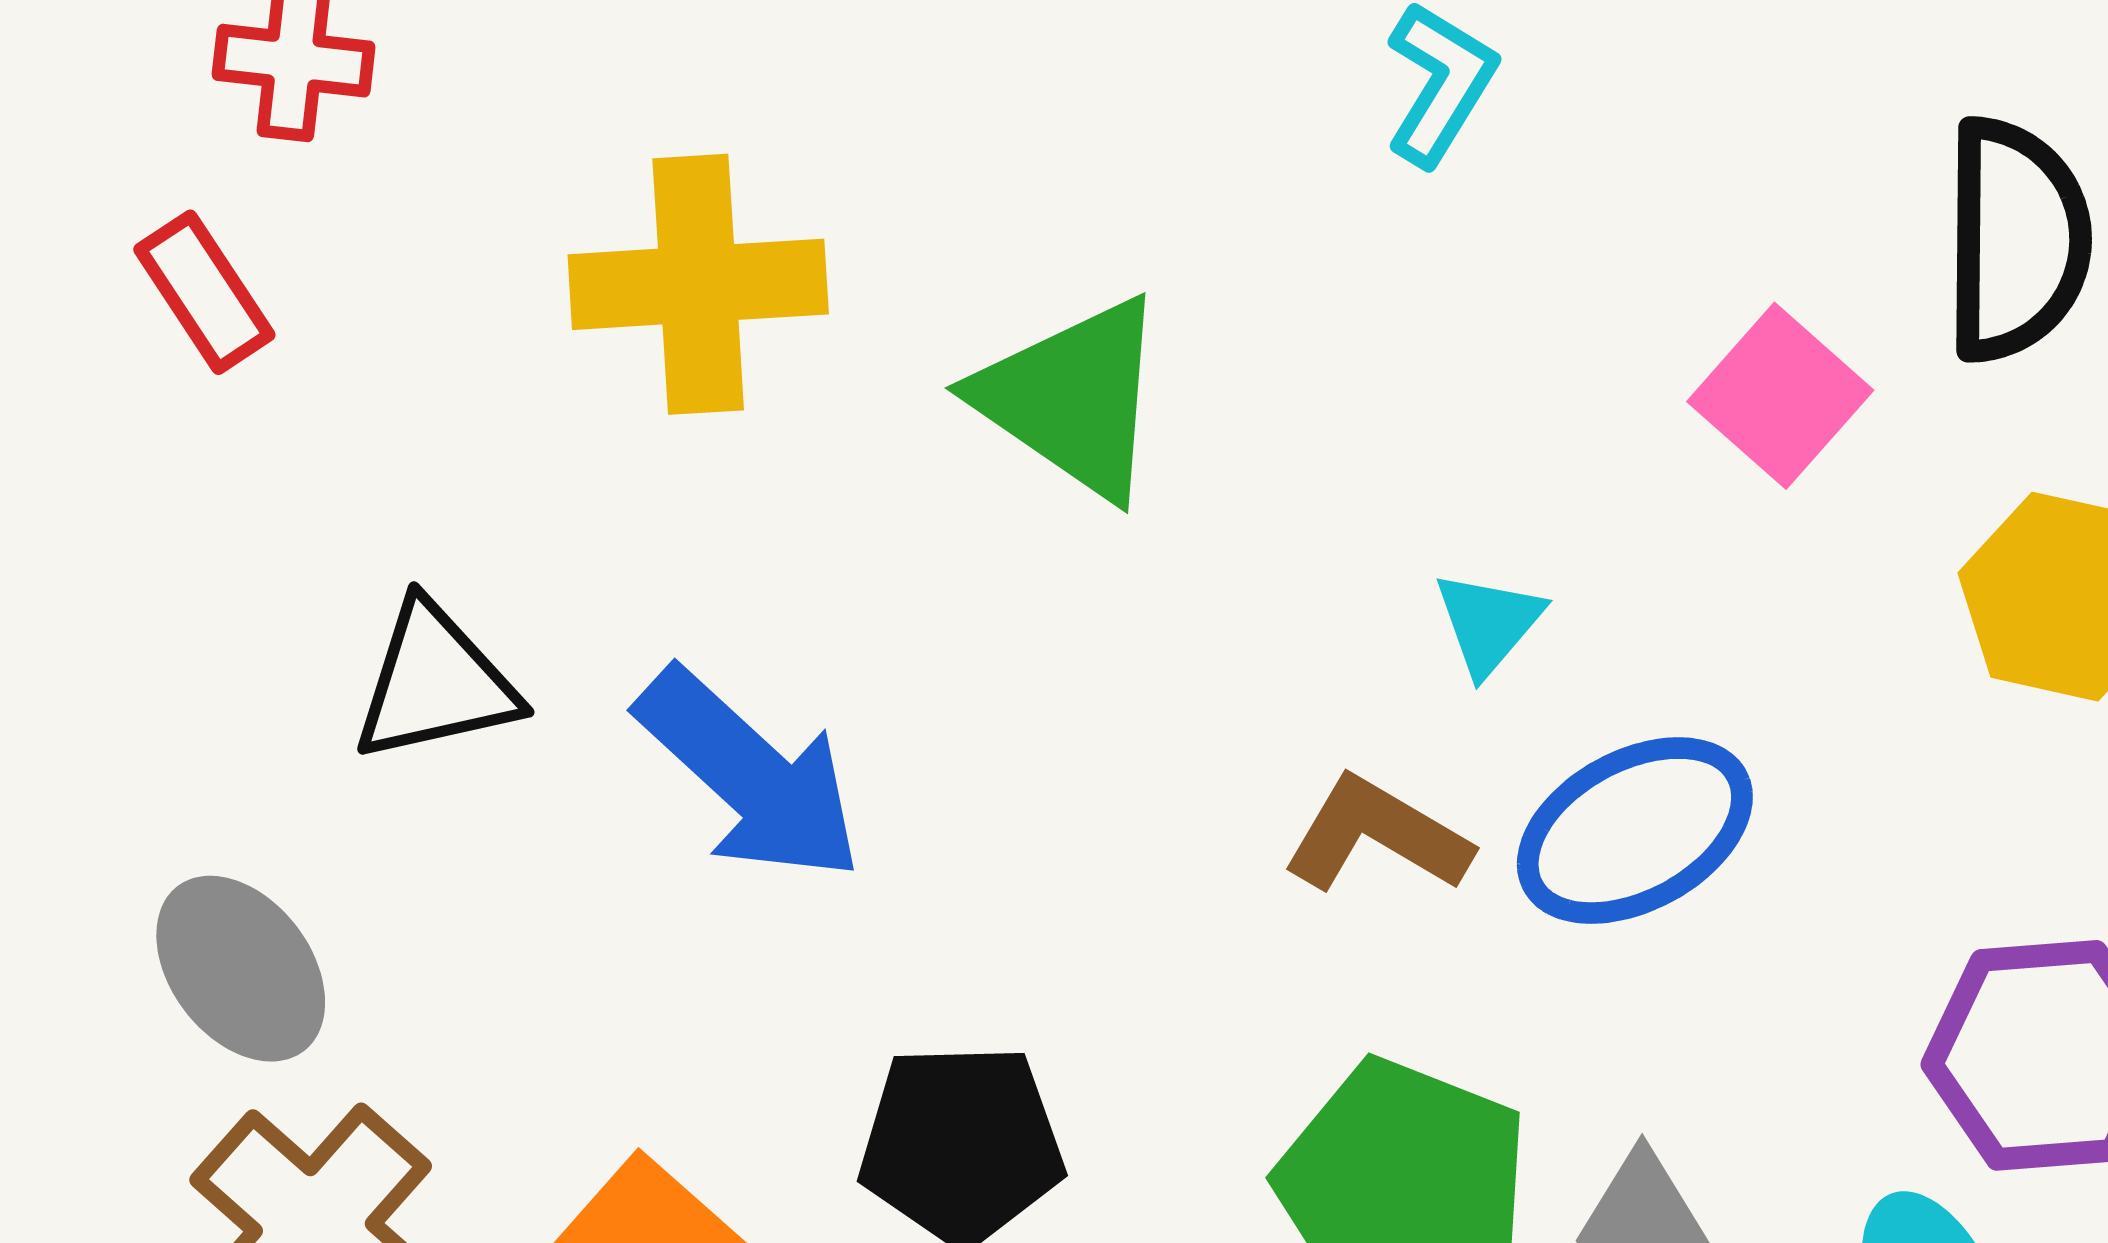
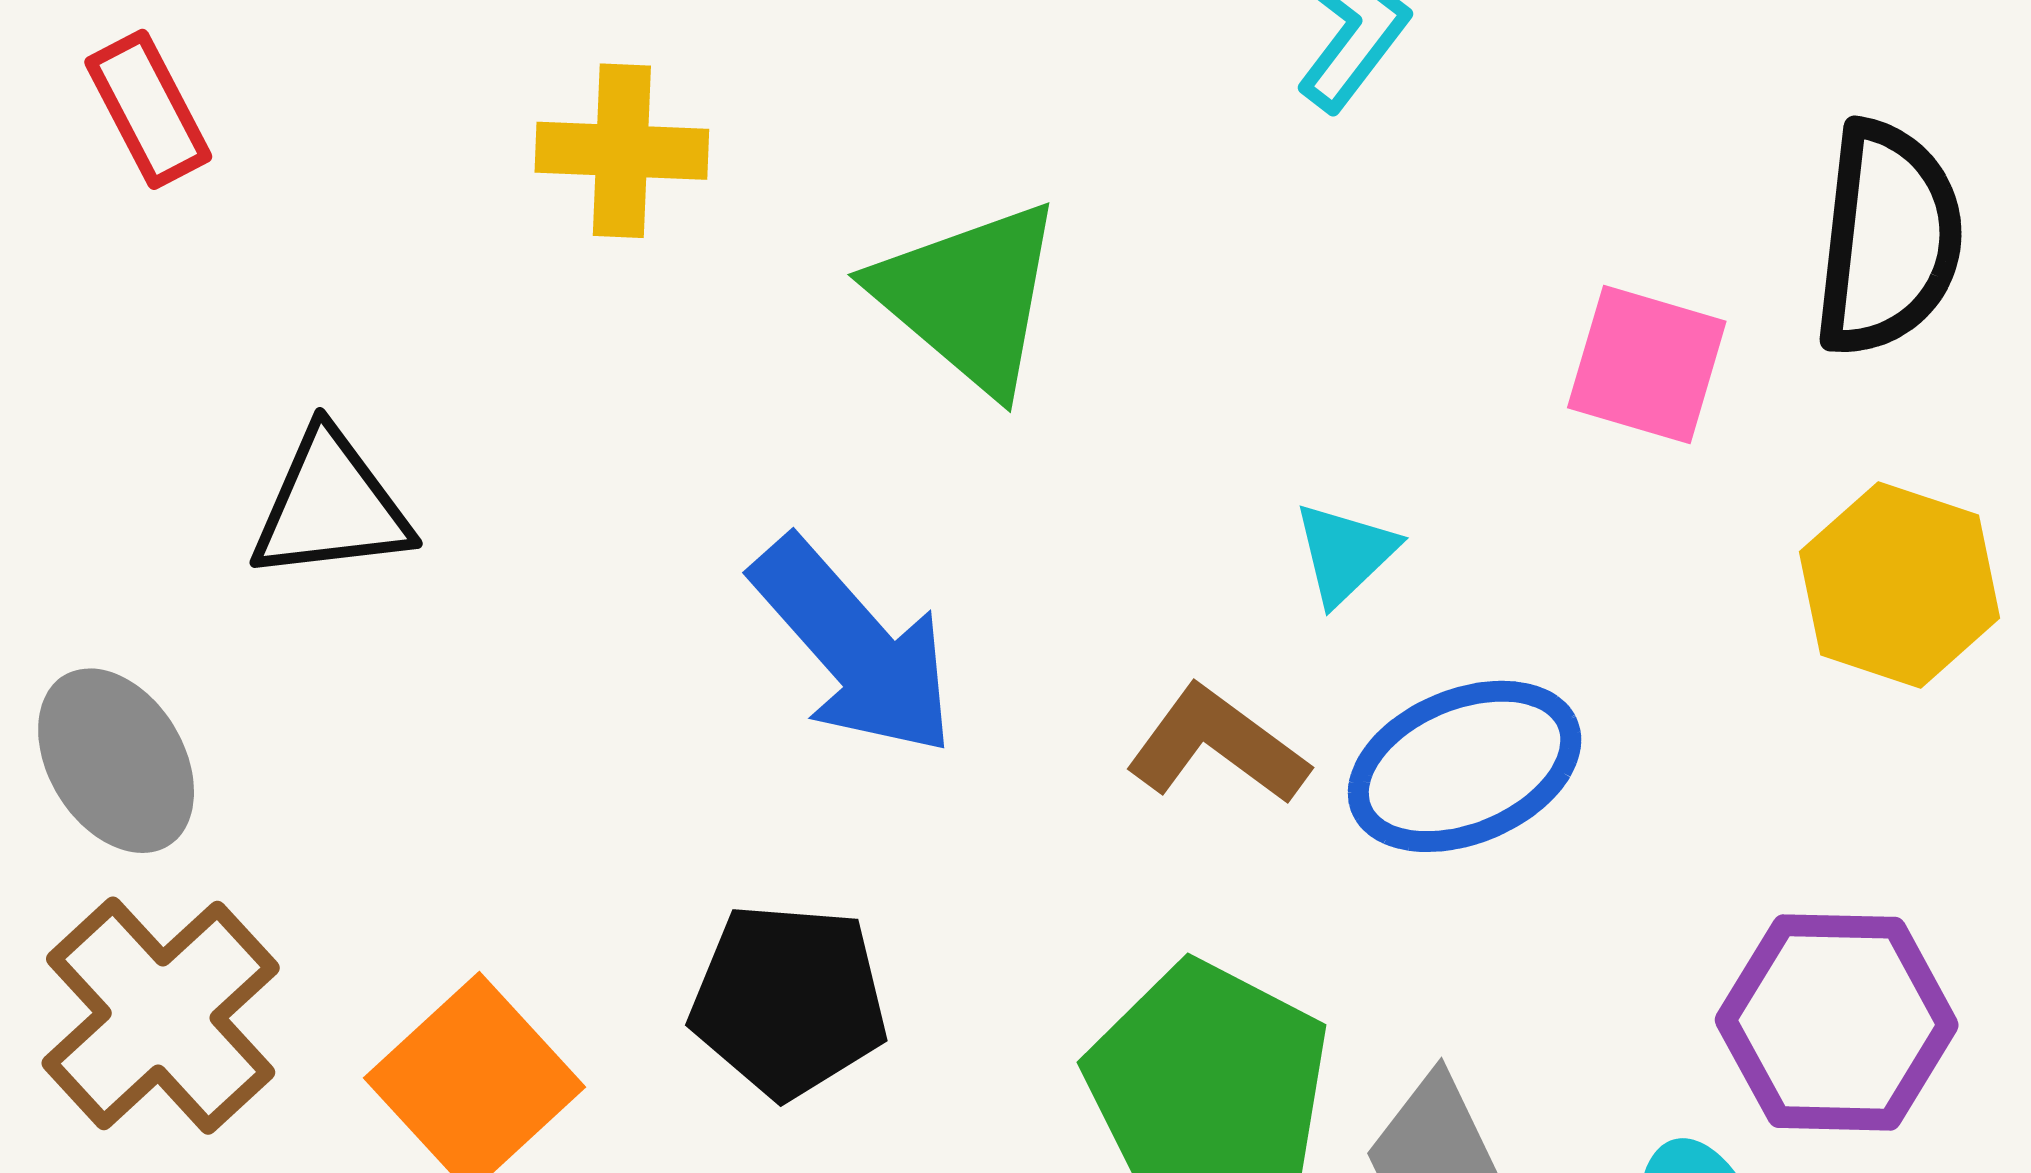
yellow cross: (698, 284) -> (622, 151), size x0.7
pink square: (1780, 396) -> (1647, 365), turned -31
blue arrow: (750, 775) -> (854, 647), moved

